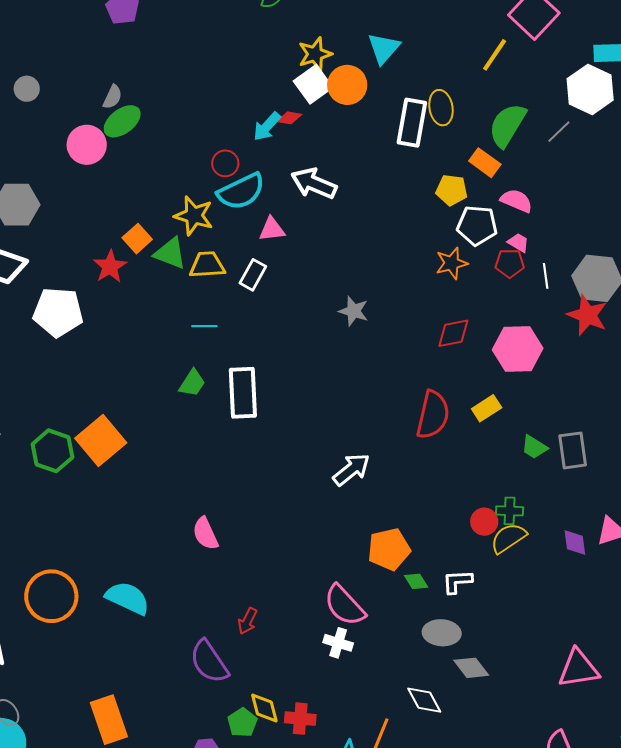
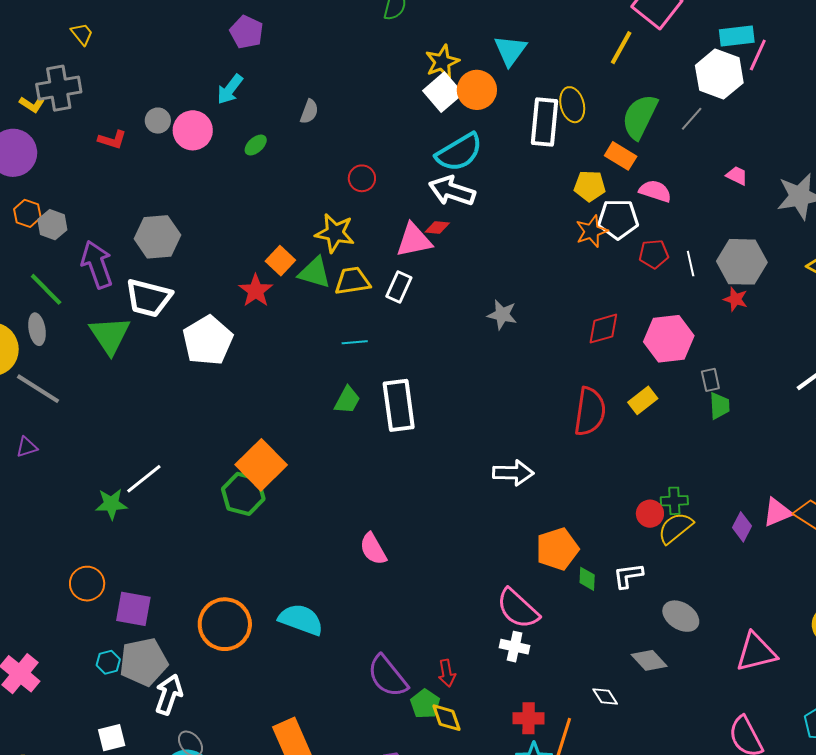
gray semicircle: (112, 97) -> (309, 112), moved
red diamond: (289, 118) -> (437, 227), moved
green ellipse: (122, 121) -> (256, 145), size x0.6
cyan arrow: (267, 126) -> (230, 89), moved
pink circle: (87, 145) -> (193, 130), moved
cyan semicircle: (241, 191) -> (459, 152), moved
pink triangle: (272, 229) -> (414, 240), size x1.4
pink trapezoid: (518, 243) -> (737, 176), moved
orange star: (452, 263) -> (592, 231), moved
white pentagon: (58, 312) -> (208, 341), turned -30
red star: (587, 315) -> (736, 299), size x0.6
green trapezoid: (534, 447) -> (719, 406), moved, turned -120
gray rectangle: (573, 450) -> (710, 380), moved, size x0.6
green hexagon: (52, 451) -> (243, 494), moved
white arrow: (351, 470) -> (513, 473), turned 45
purple diamond: (575, 542) -> (742, 527), turned 40
green diamond: (416, 581) -> (587, 579), turned 40
red arrow: (247, 621) -> (447, 673), moved, turned -32
gray ellipse: (442, 633) -> (681, 616), moved, turned 33
white diamond: (424, 700) -> (605, 696), size x0.7
red cross: (300, 719) -> (529, 718), moved
green pentagon: (242, 723) -> (425, 704), moved

